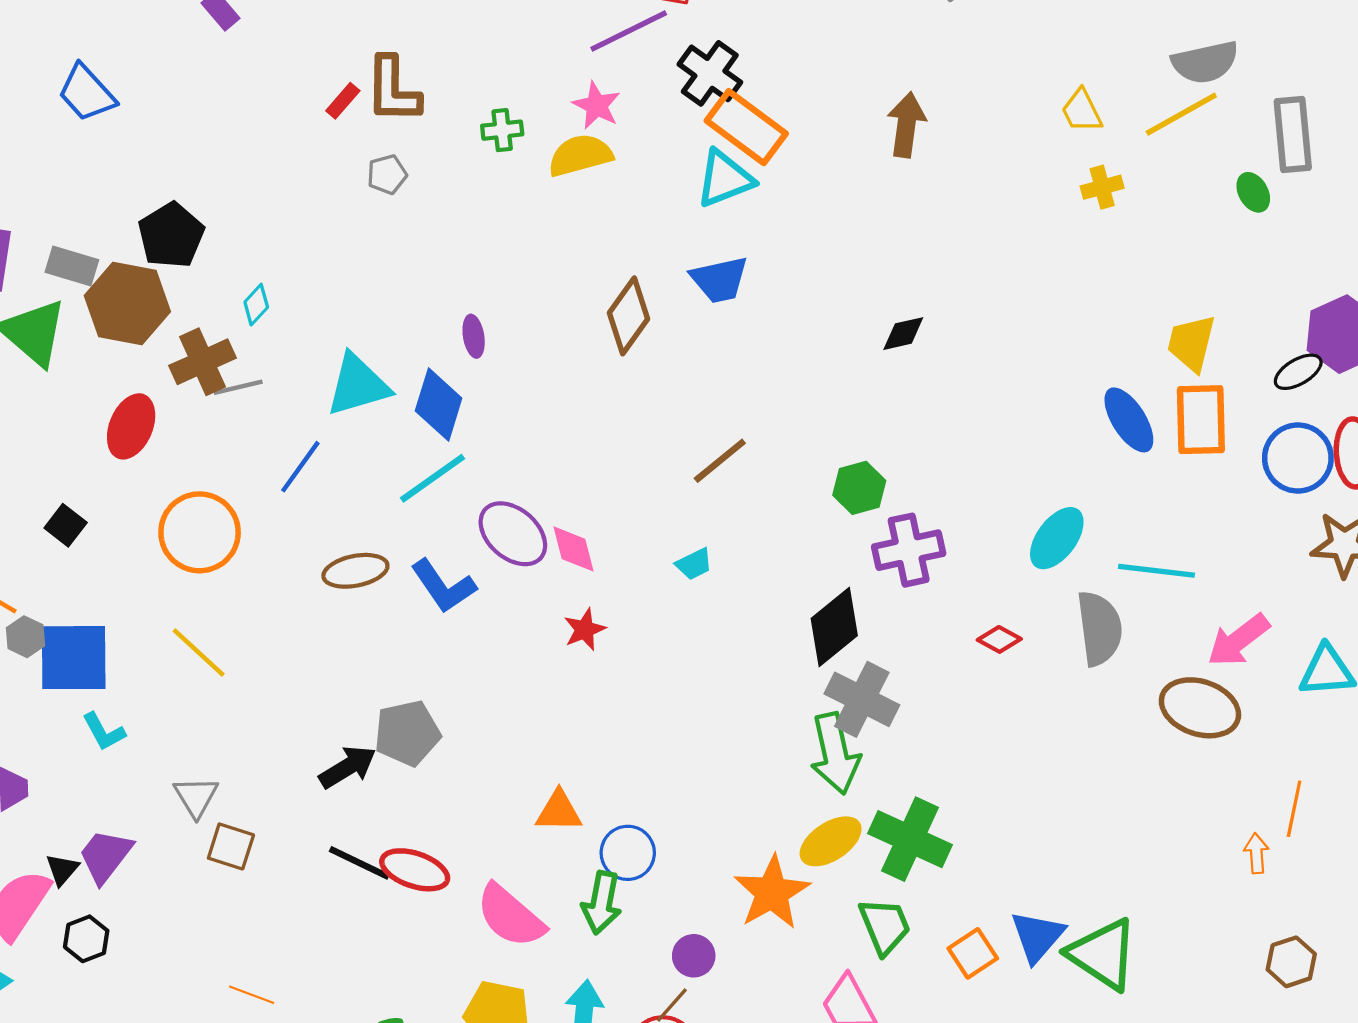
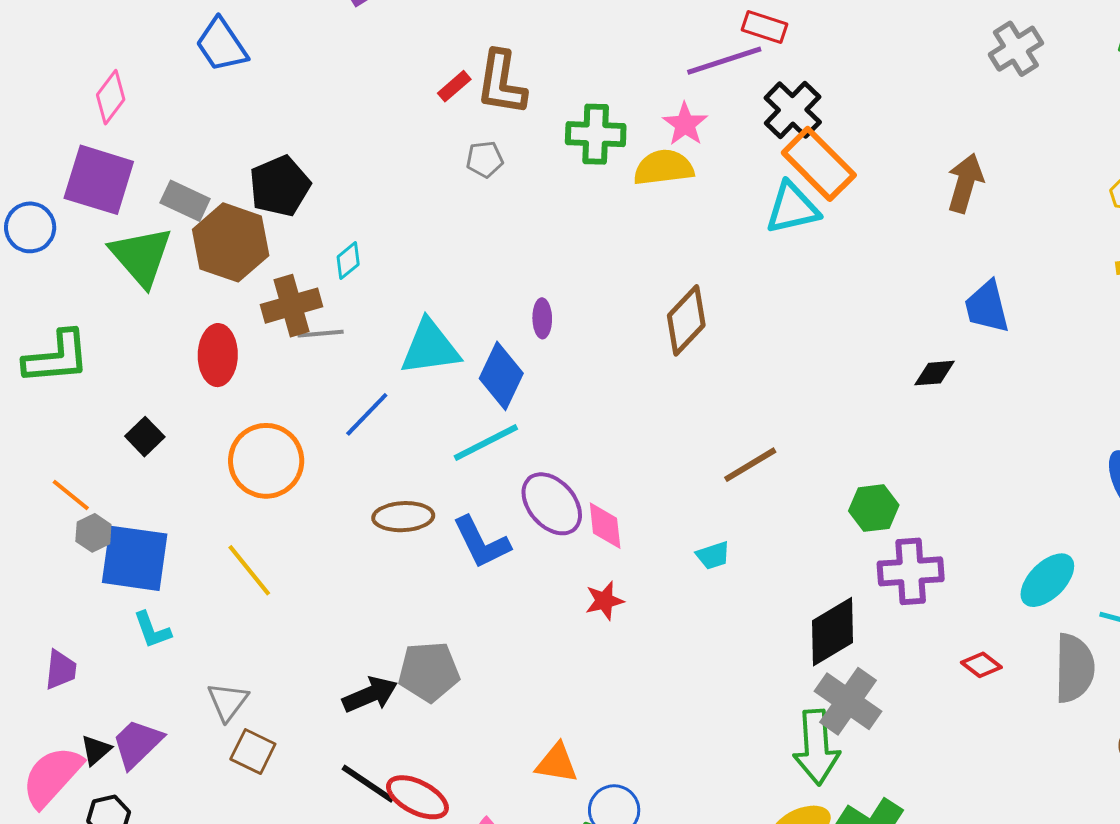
green cross: (502, 130) -> (596, 134), size x1.5
blue trapezoid: (719, 280) -> (987, 307), moved, turned 80
red ellipse: (131, 426) -> (218, 355), turned -30

